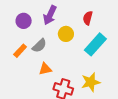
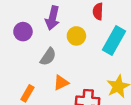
orange rectangle: (20, 51) -> (27, 93), moved

